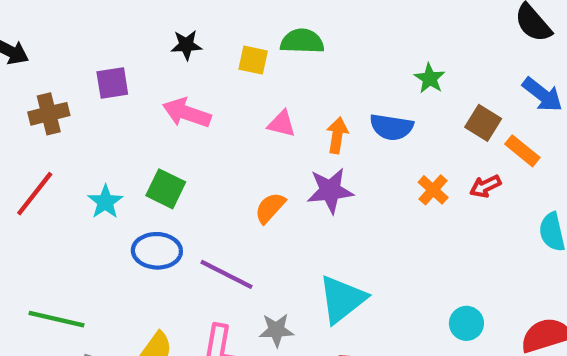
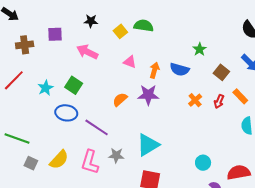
yellow square: (253, 60) -> (120, 31), turned 32
orange rectangle: (522, 151) -> (240, 96), moved
red arrow: (485, 186) -> (219, 101), turned -48

